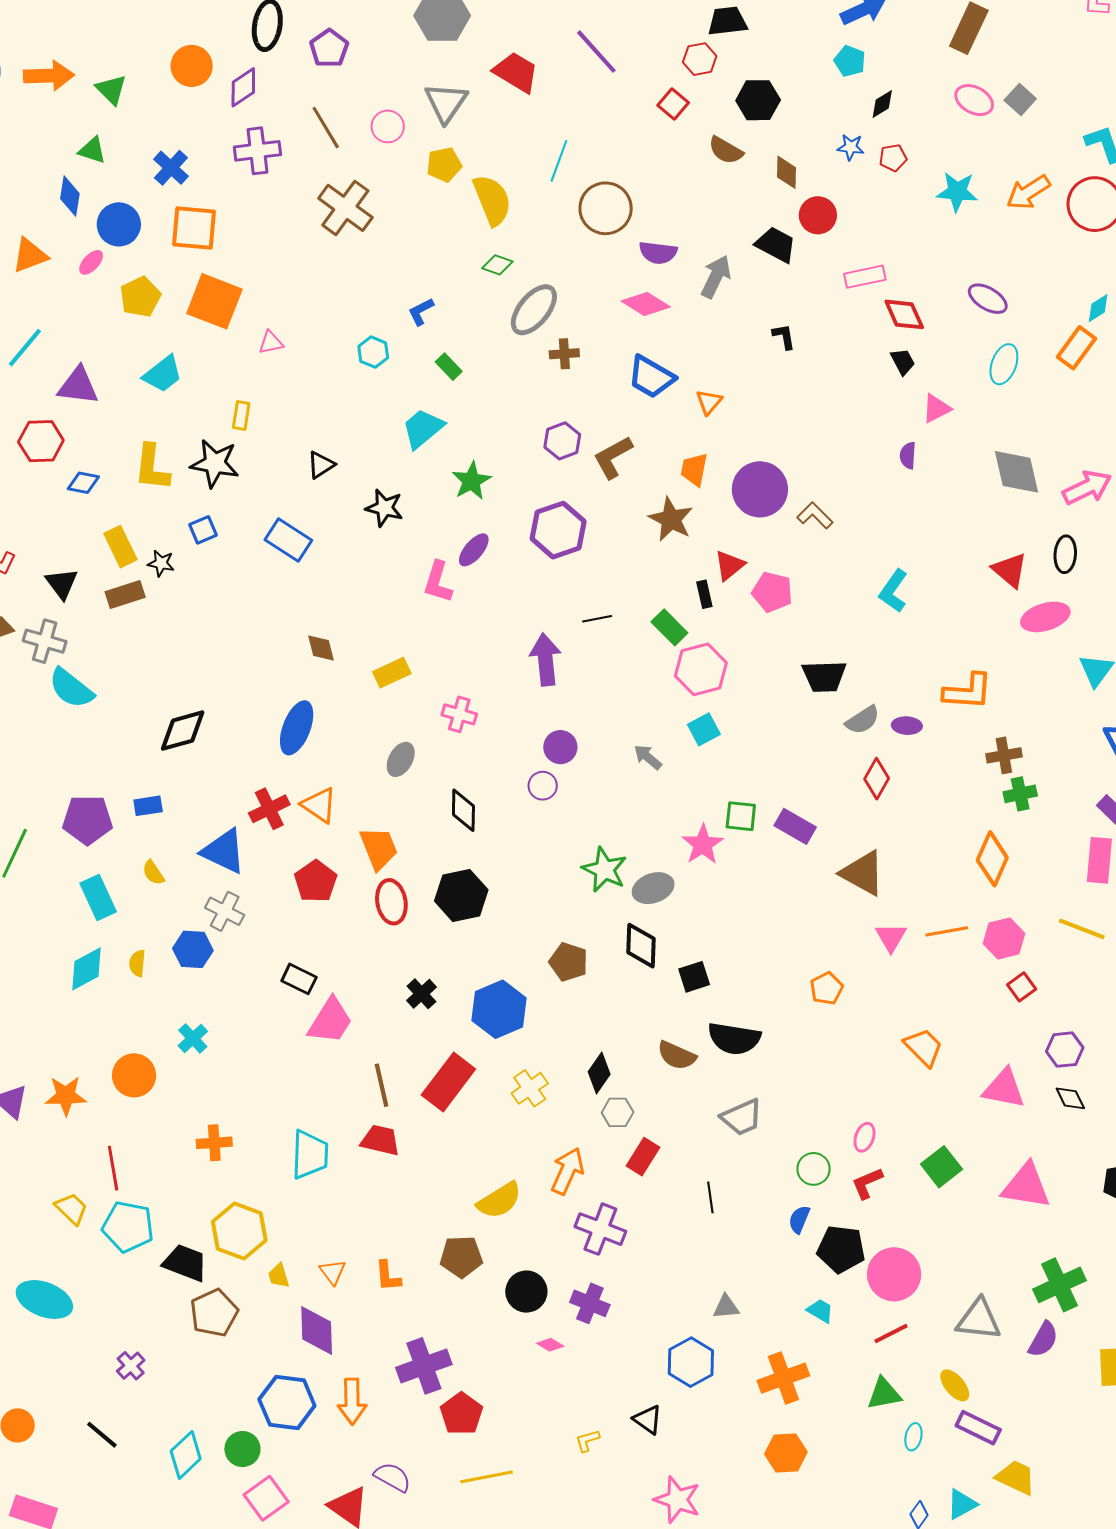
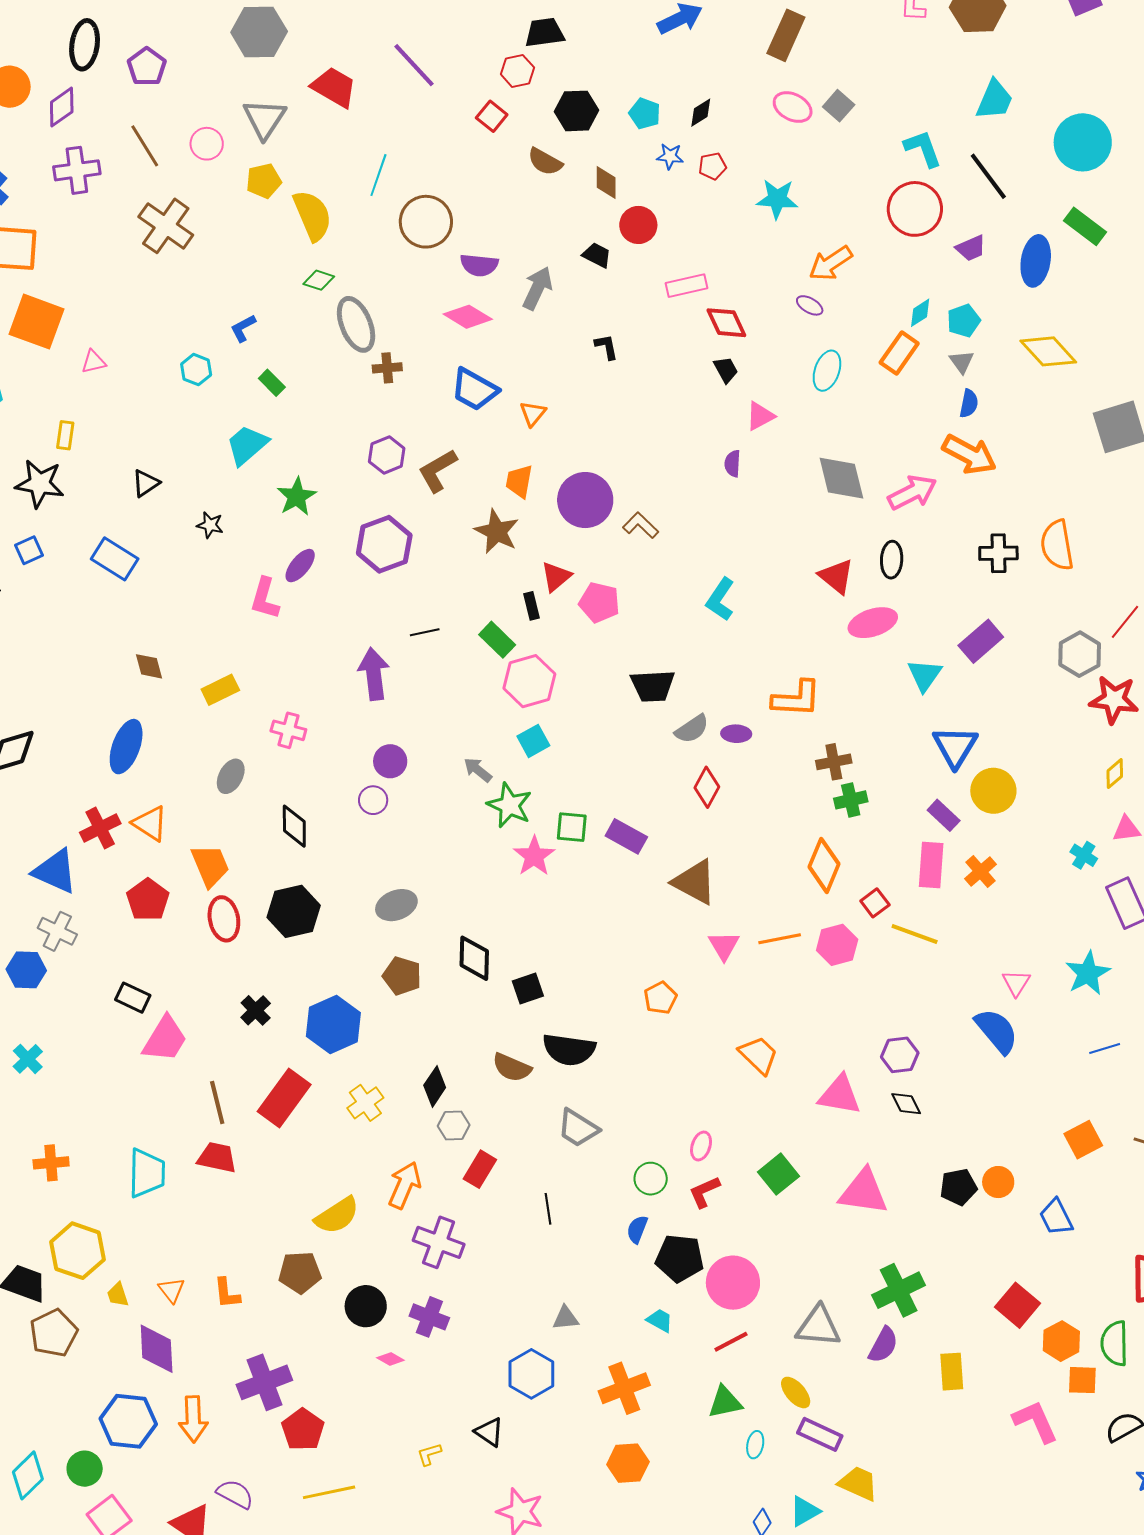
cyan pentagon: (850, 61) -> (645, 114), moved
orange arrow: (1028, 192) -> (831, 263), moved
black trapezoid: (776, 245) -> (597, 255), size x0.7
purple ellipse: (988, 299) -> (810, 305), size x0.7
gray ellipse: (534, 310) -> (356, 324), turned -60
black star: (384, 508) -> (210, 525), size x0.7
green star: (604, 870) -> (510, 805), moved
gray ellipse: (653, 888) -> (396, 905), moved
red square: (1022, 987) -> (875, 903), moved
gray trapezoid: (742, 1117) -> (578, 1128), turned 57

